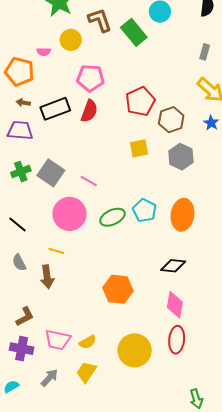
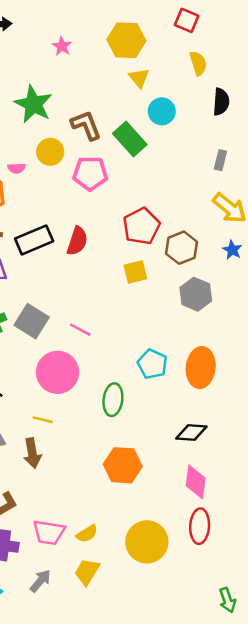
pink pentagon: (90, 78) -> (90, 173), moved
yellow square: (139, 148) -> (135, 272), moved
green ellipse: (112, 217) -> (113, 400), moved, turned -55

